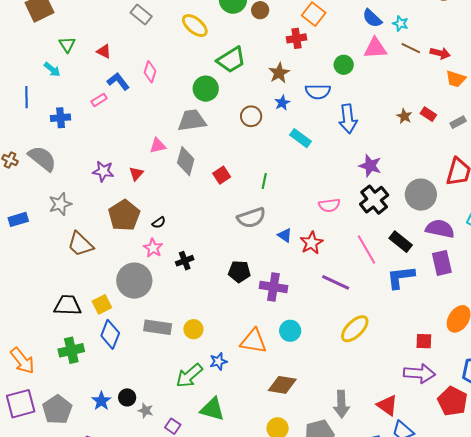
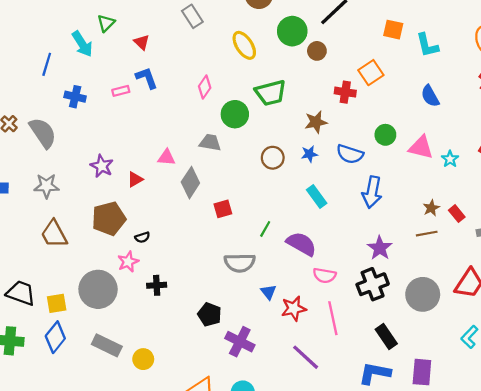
cyan star: (400, 23) -> (450, 159), moved
pink triangle: (375, 48) -> (421, 147), moved
brown line: (411, 48) -> (427, 234), moved, turned -54
cyan arrow: (52, 69) -> (82, 44), size x1.4
pink diamond: (150, 72) -> (205, 87), moved
gray trapezoid: (192, 120) -> (210, 143), size x0.7
purple semicircle: (440, 229) -> (301, 244), moved
pink line: (366, 250) -> (333, 318), moved

